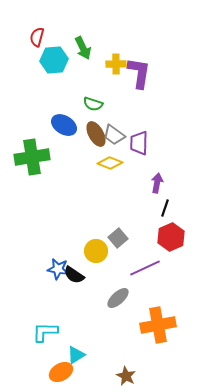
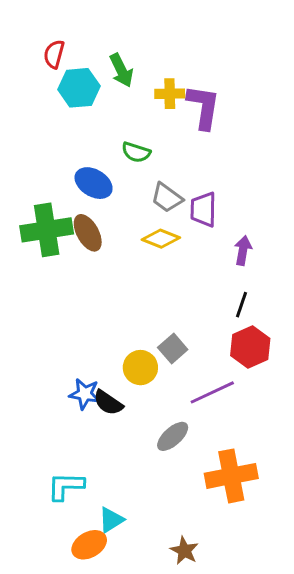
brown ellipse: (96, 134) -> (88, 233), moved
purple arrow: (157, 183) -> (243, 250), moved

